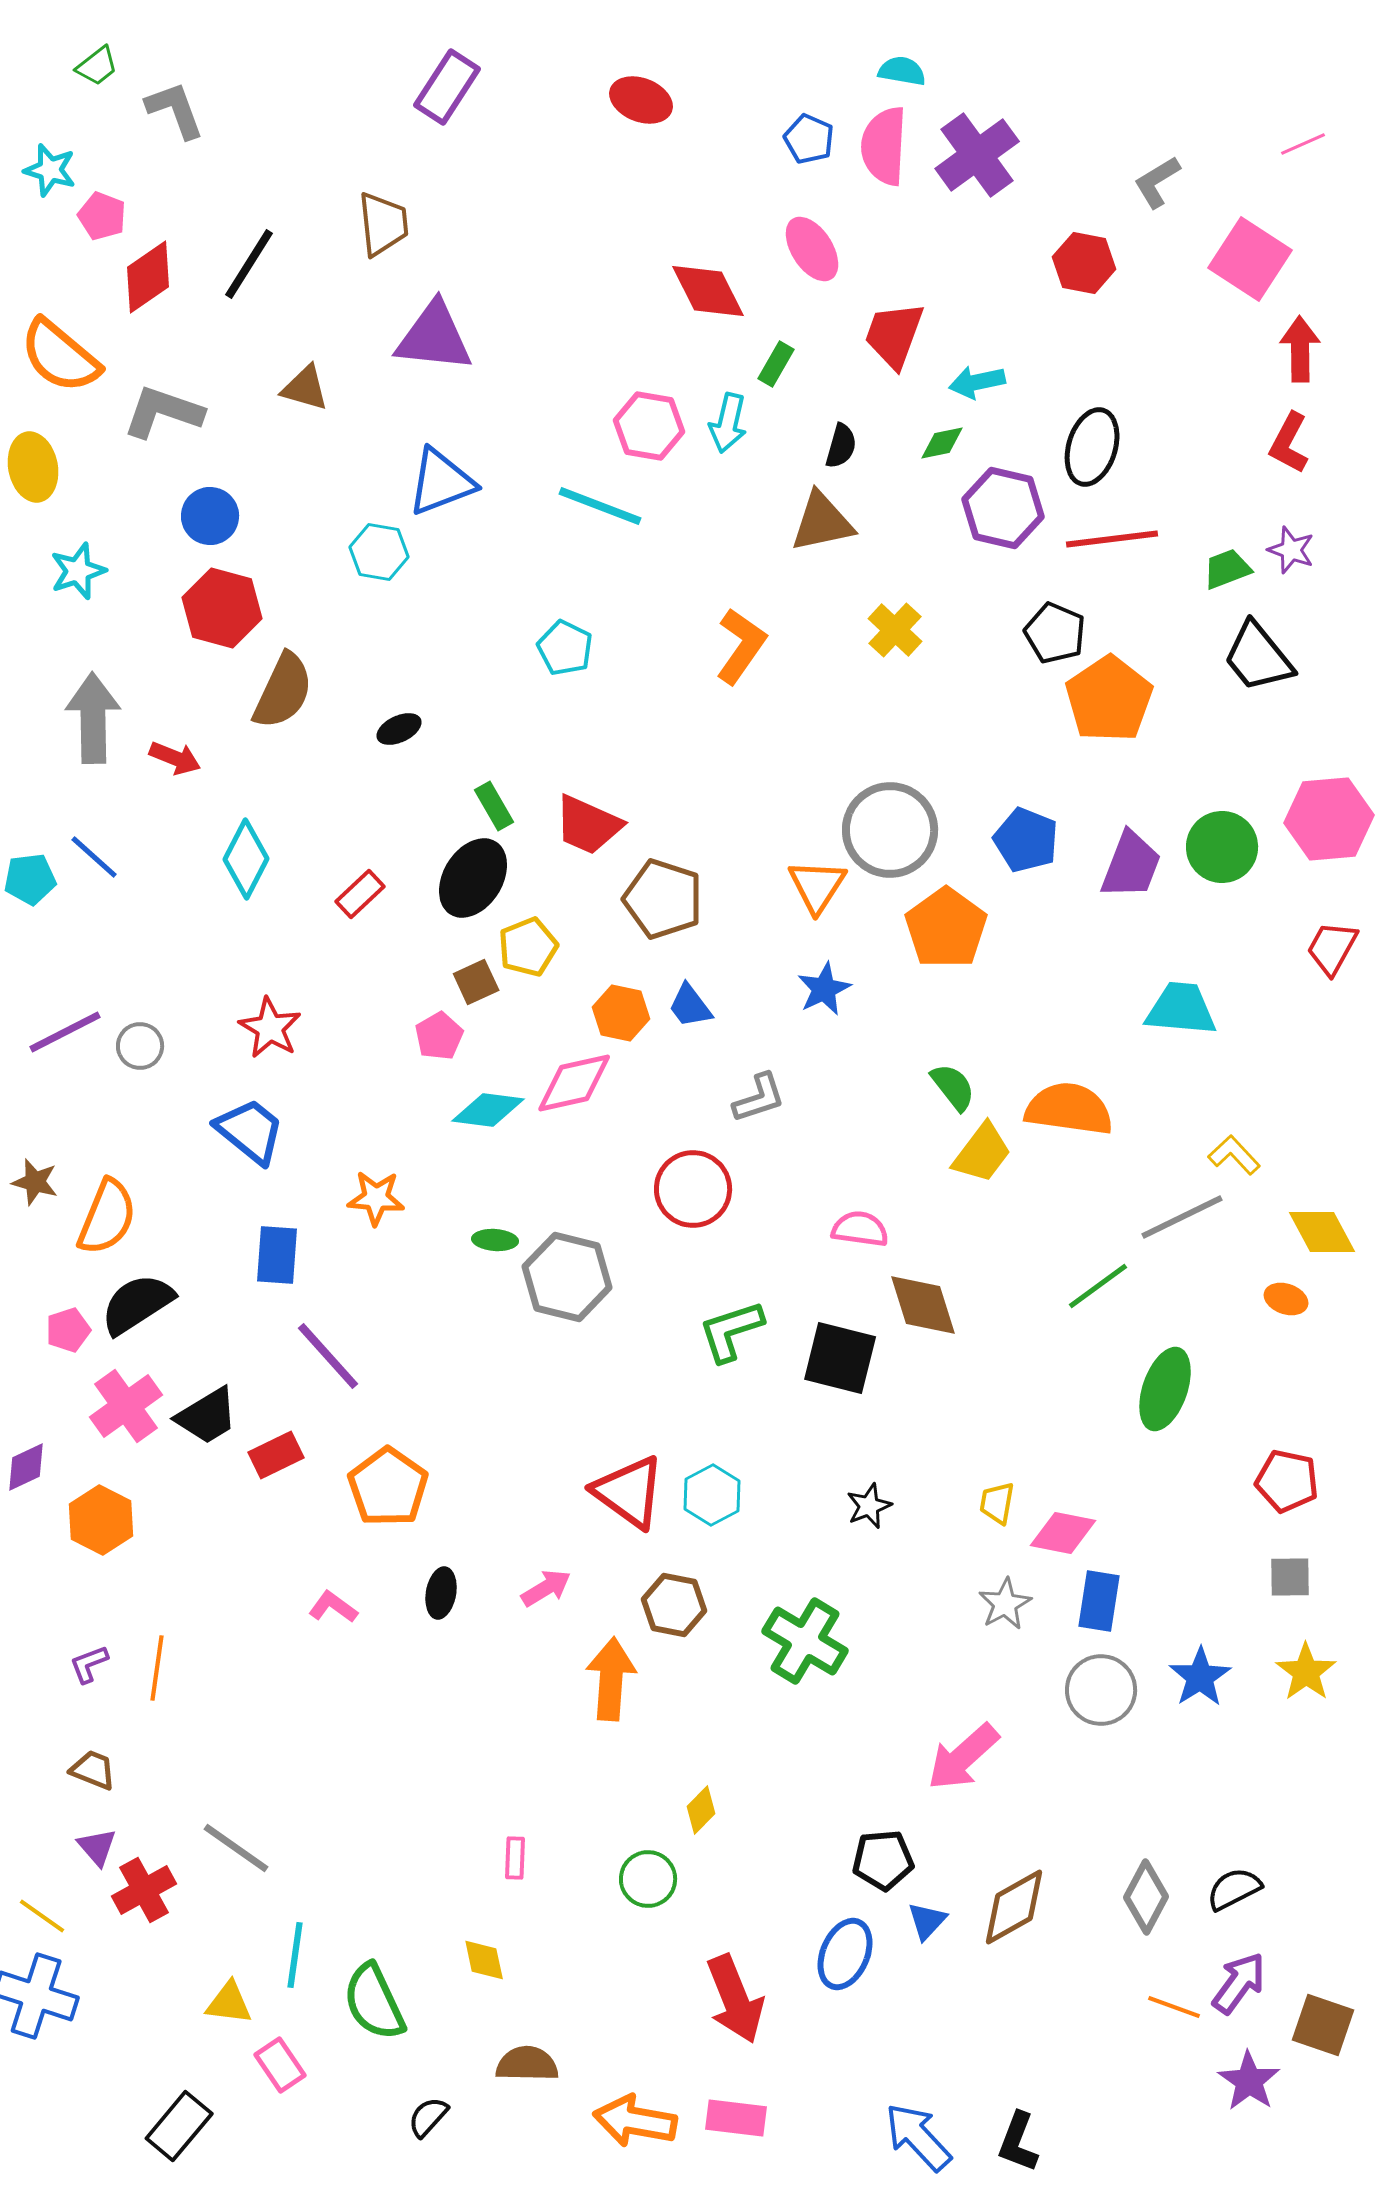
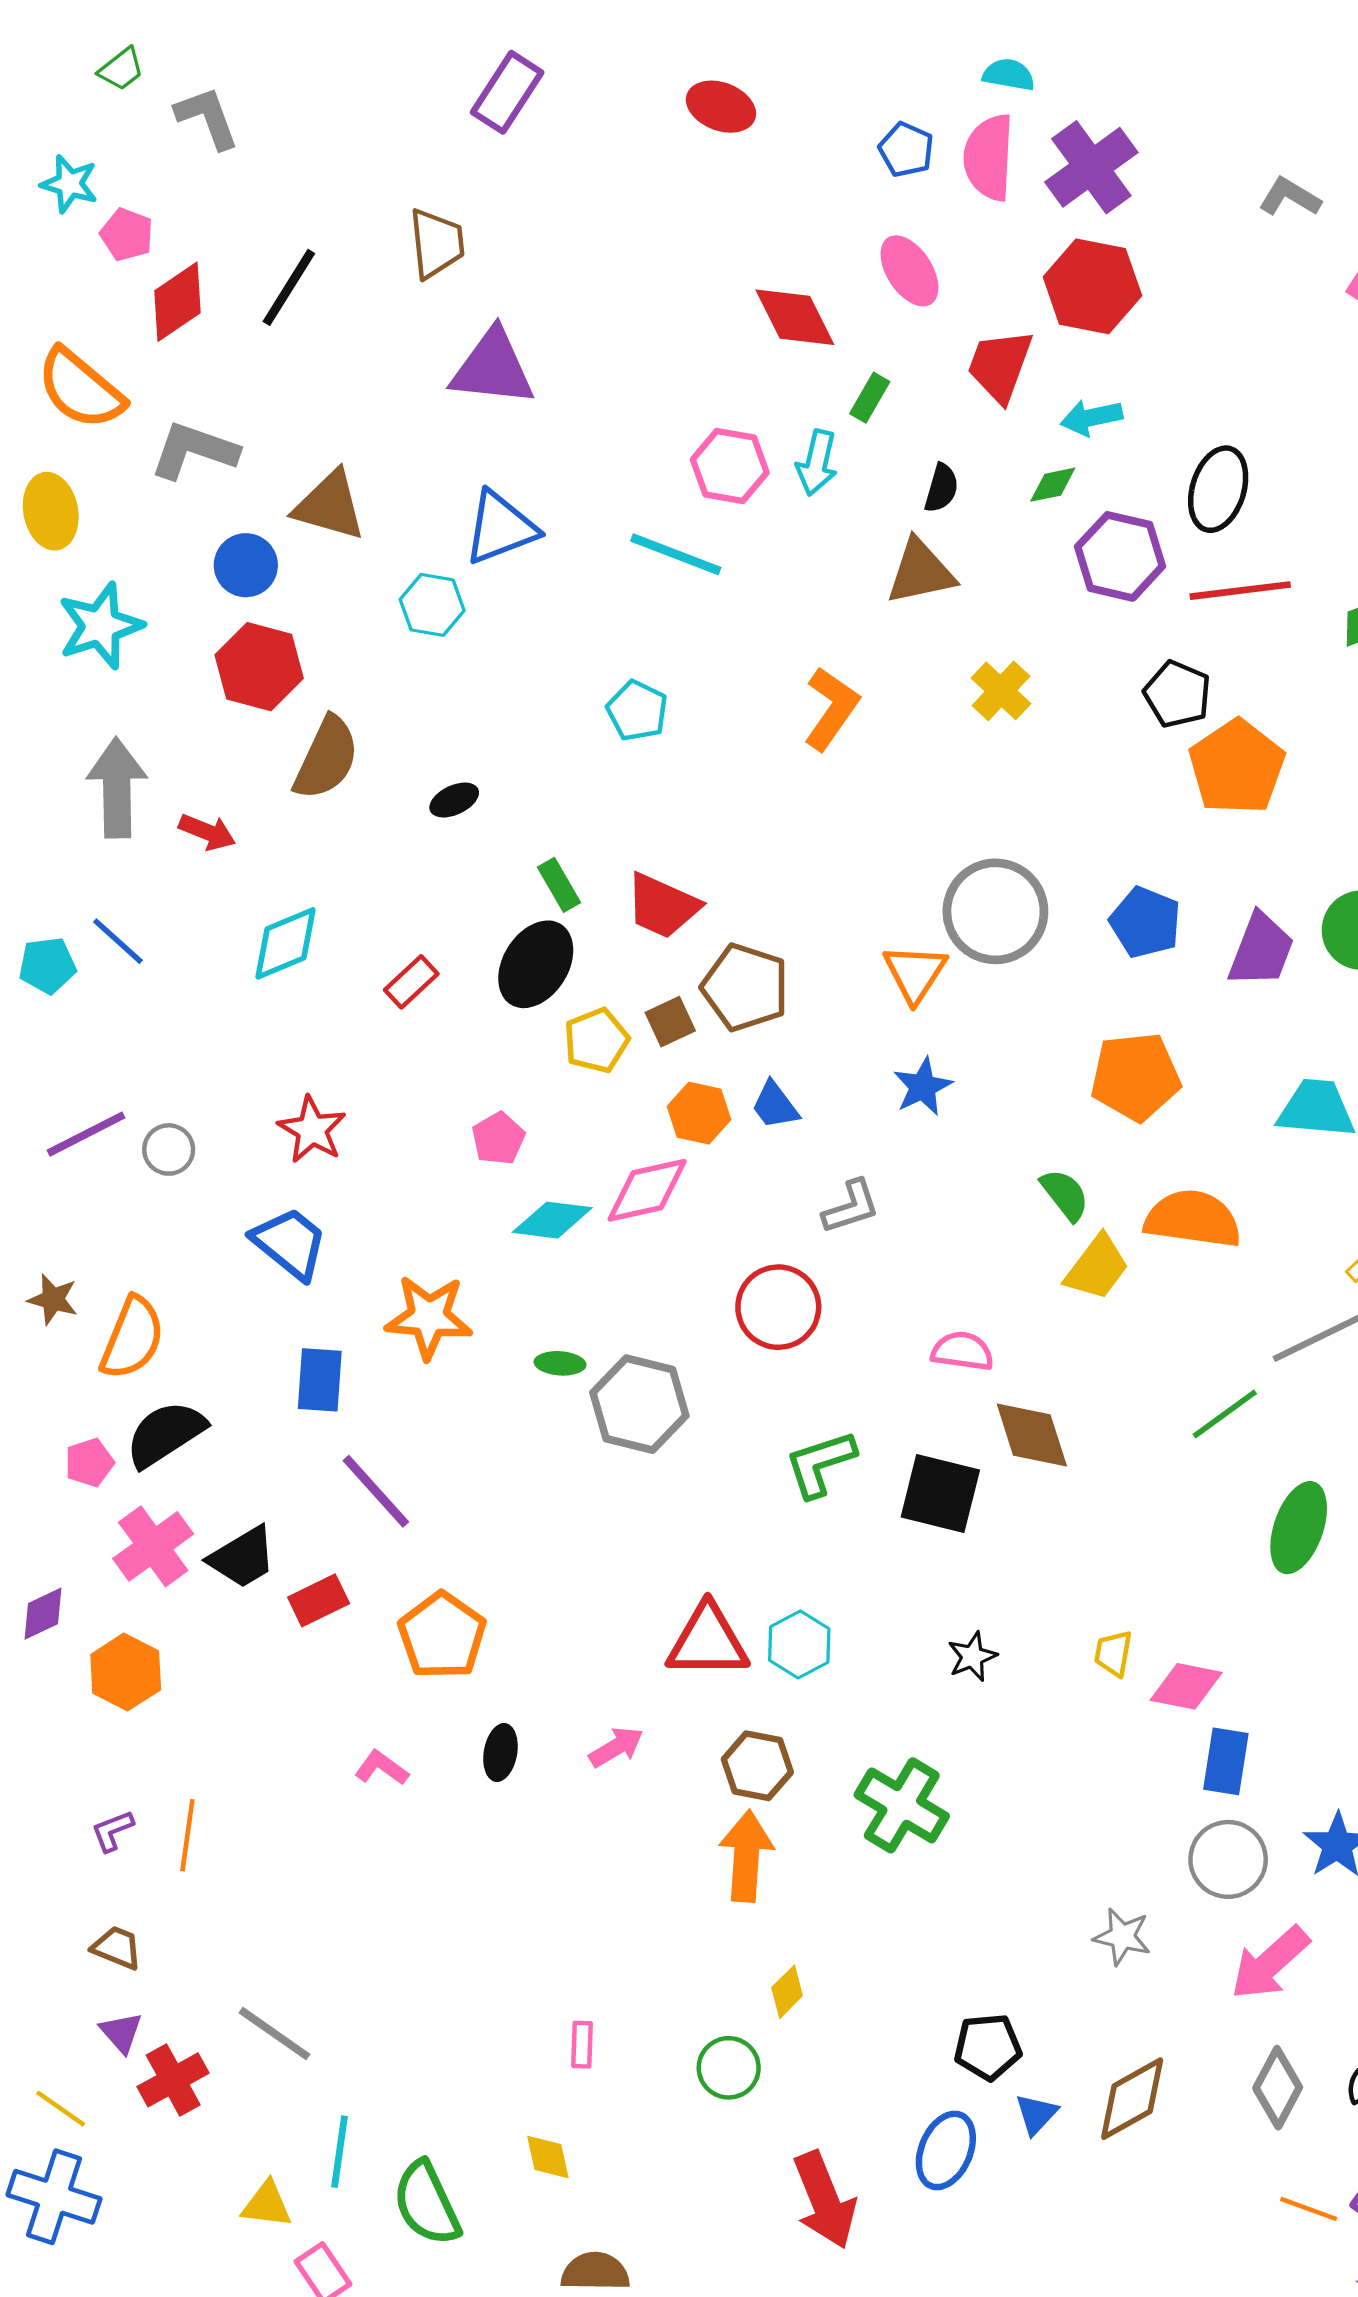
gray L-shape: (1157, 182) -> (1290, 197), turned 62
red hexagon: (1084, 263) -> (1092, 286), moved, size x1.4
brown triangle: (305, 388) -> (330, 506), moved, size x1.4
cyan star: (78, 571) -> (100, 626), size x1.4
cyan diamond: (246, 859) -> (286, 943), turned 40
orange pentagon: (946, 928) -> (1135, 1077), moved, turned 30
brown square: (476, 982) -> (670, 1022), moved
orange star: (376, 1198) -> (429, 1317), size x1.4
red triangle: (629, 1492) -> (708, 1641), turned -36
gray star: (1005, 1604) -> (1122, 1937), moved, turned -30
orange arrow: (611, 1679) -> (746, 1856), moved
pink arrow: (963, 1757) -> (1270, 1963), moved

